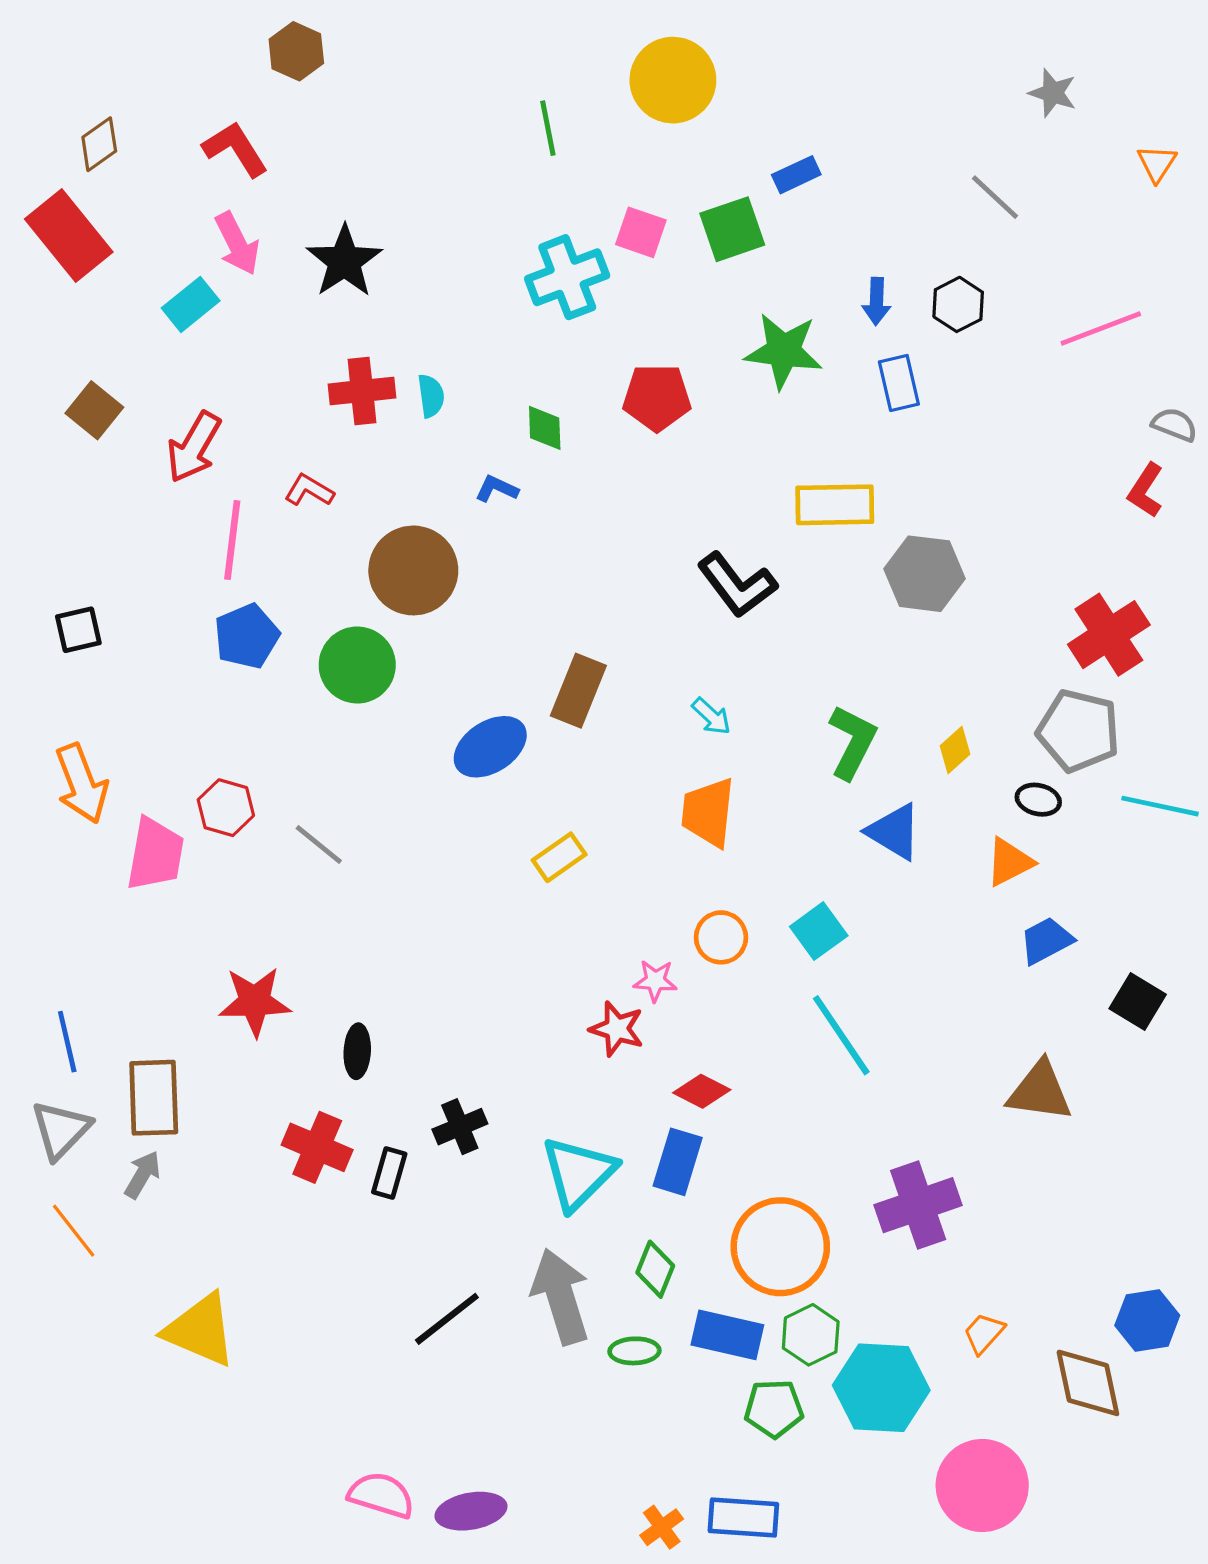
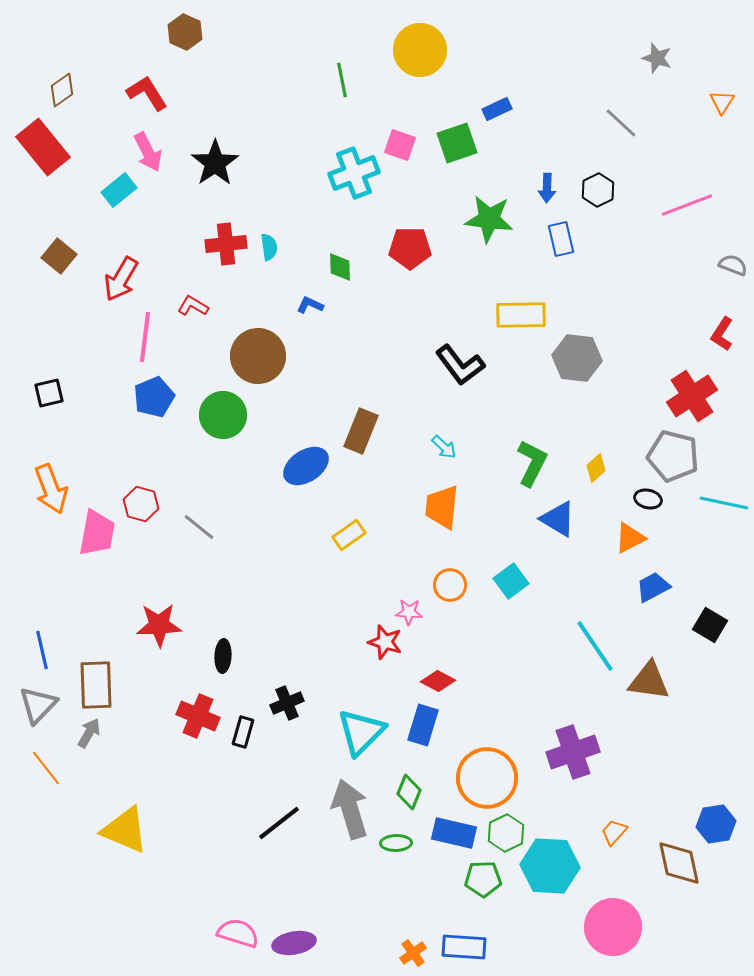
red L-shape: (1146, 490) -> (722, 334), moved
cyan line: (841, 1035) -> (595, 646), moved

